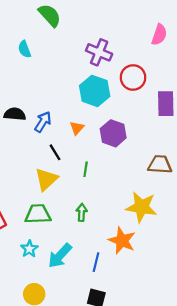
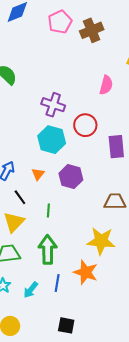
green arrow: (82, 212) -> (48, 250), size x1.8
cyan arrow: (60, 256) -> (31, 290), size x0.7
blue line: (96, 262) -> (57, 283), moved

